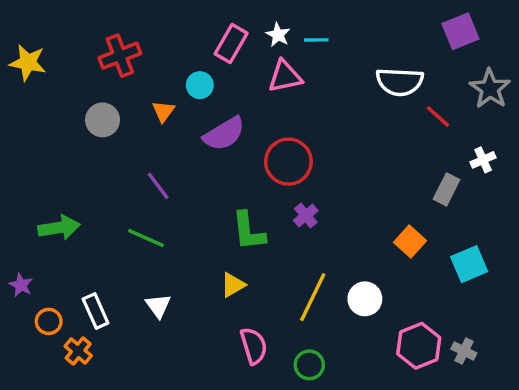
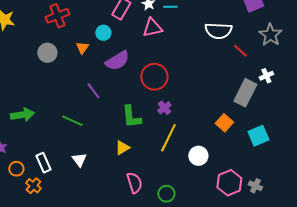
purple line: (158, 186) -> (93, 91), moved
gray rectangle: (447, 189) -> (245, 93), size x1.5
yellow line: (313, 297) -> (168, 138), moved

